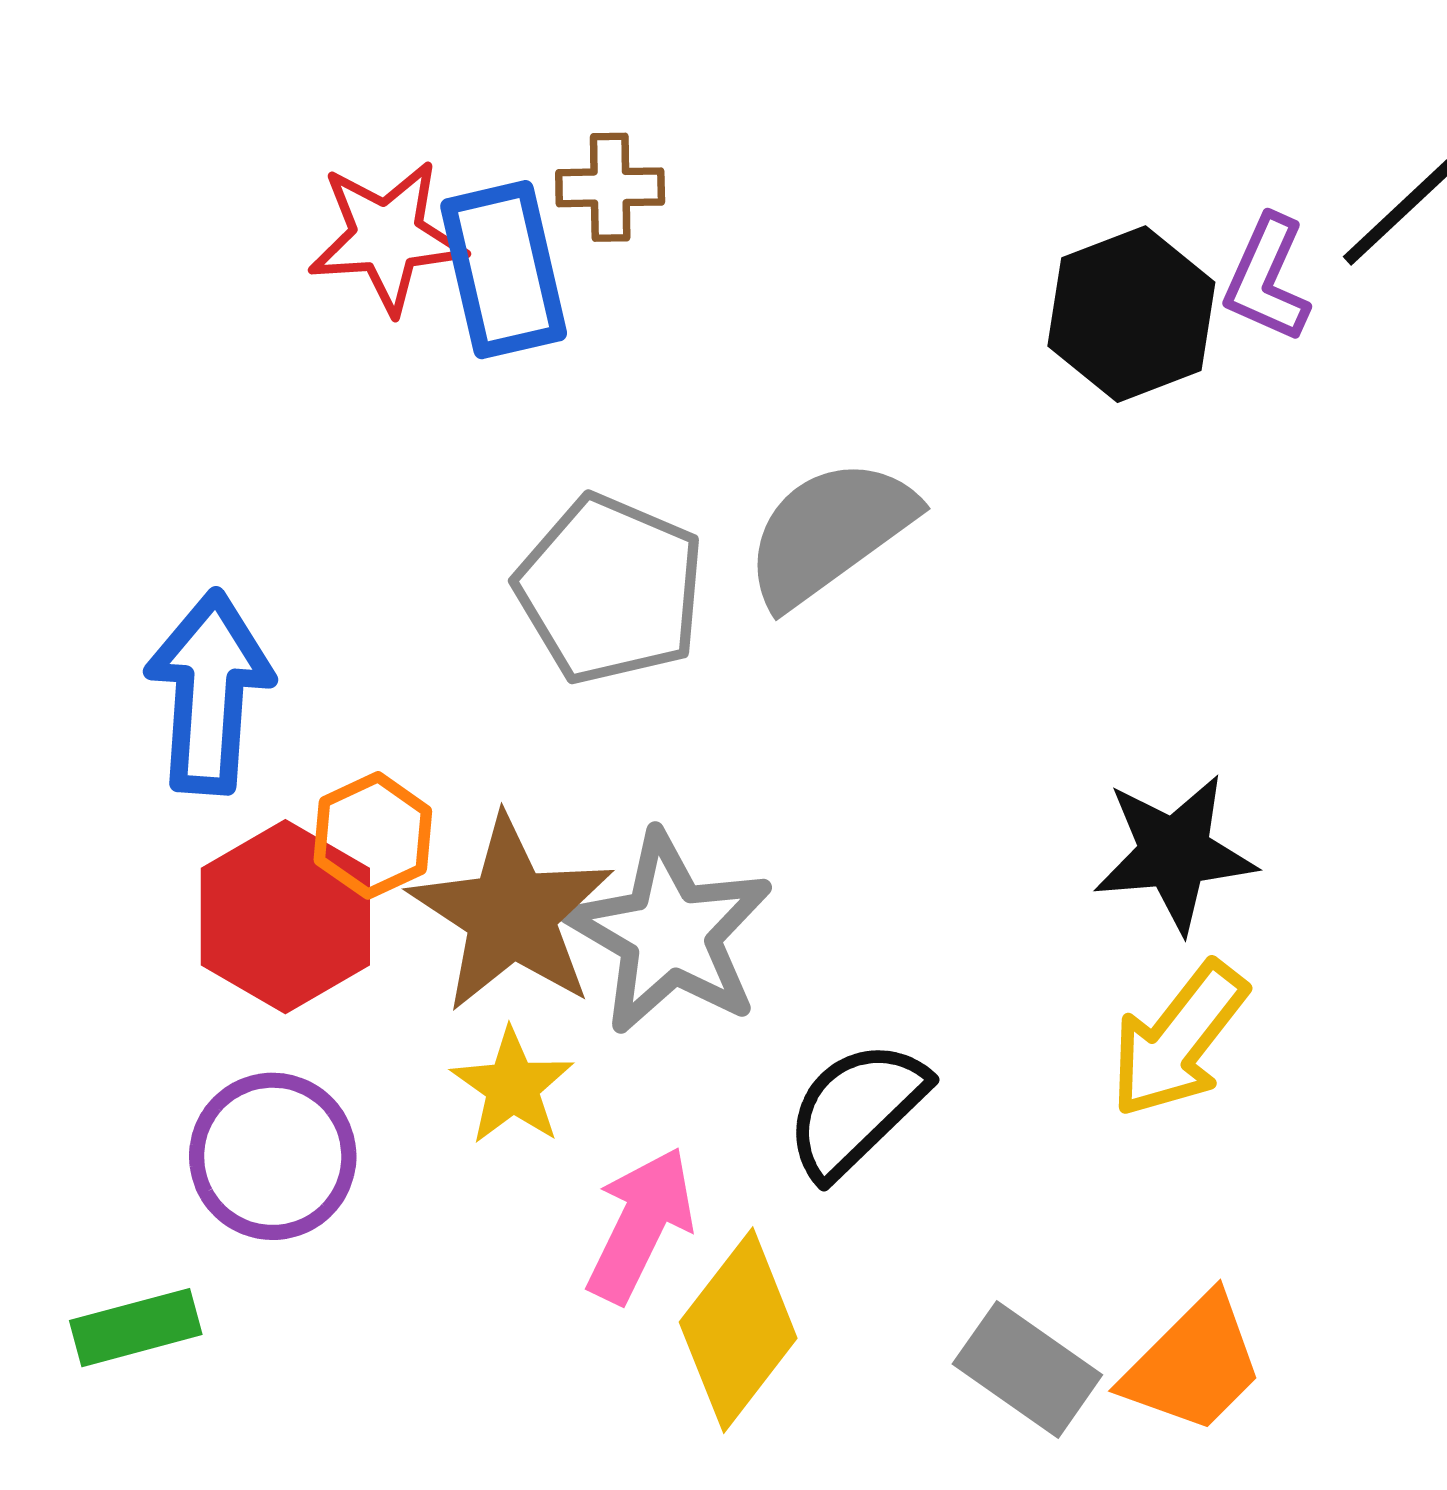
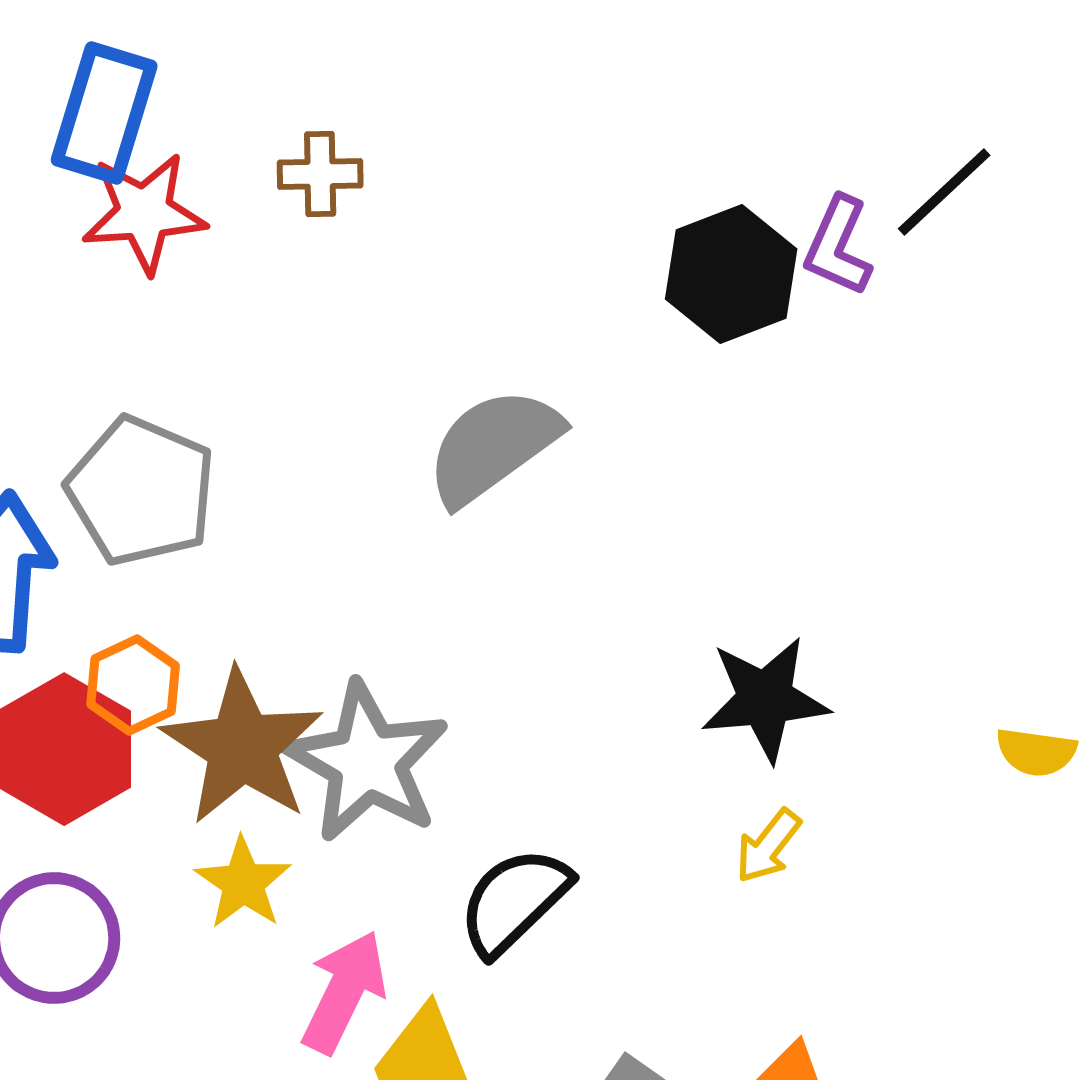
blue rectangle: (504, 270) -> (104, 113), moved, turned 30
gray pentagon: (610, 589) -> (141, 491), moved
yellow arrow: (1178, 1040) -> (768, 846), size x0.6

